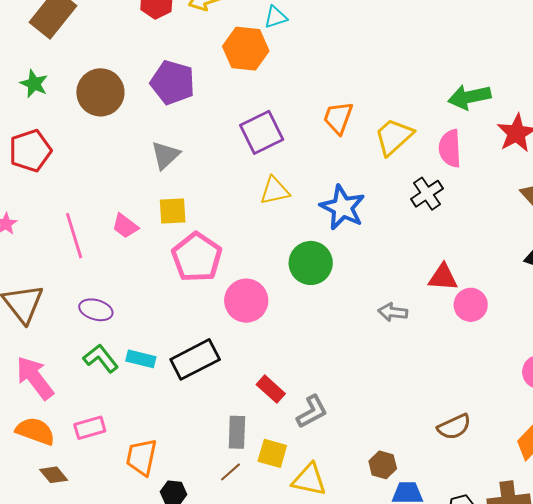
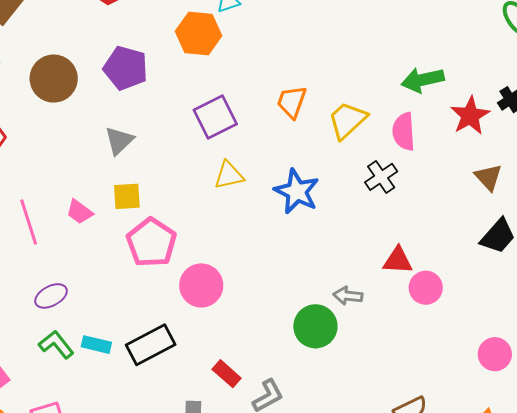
green circle: (311, 263) -> (315, 326), moved
purple ellipse: (96, 310) -> (51, 296), turned -44

